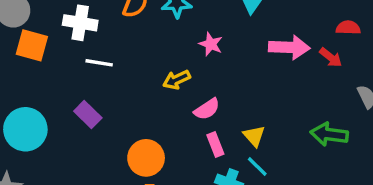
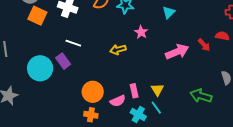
pink arrow: (289, 47) -> (177, 52), moved, turned -35
red arrow: (331, 57) -> (204, 45), moved
white line: (99, 63) -> (73, 43), moved
pink semicircle: (207, 109) -> (118, 101), moved
cyan circle: (25, 129) -> (40, 68), moved

